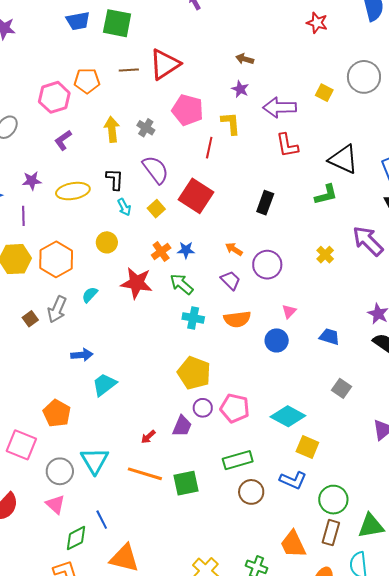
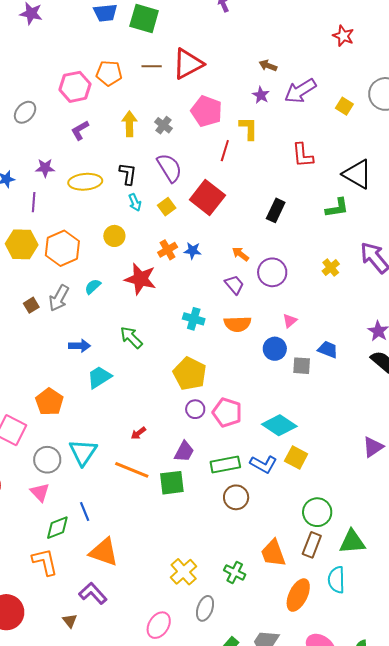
purple arrow: (280, 107) -> (300, 91), moved, turned -36
green arrow: (182, 284) -> (131, 337), moved
gray square: (341, 388) -> (302, 366), moved, turned -36
purple trapezoid: (182, 426) -> (184, 452), moved
blue L-shape: (293, 480) -> (263, 464), moved

